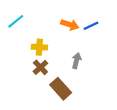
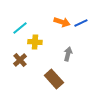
cyan line: (16, 21) -> (20, 28), moved
brown cross: (40, 67) -> (20, 60), moved

